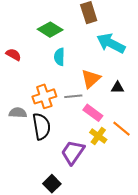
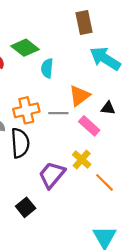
green diamond: (50, 30) -> (25, 48), moved
pink rectangle: (93, 113) -> (89, 126), moved
orange line: (121, 129) -> (105, 182), moved

